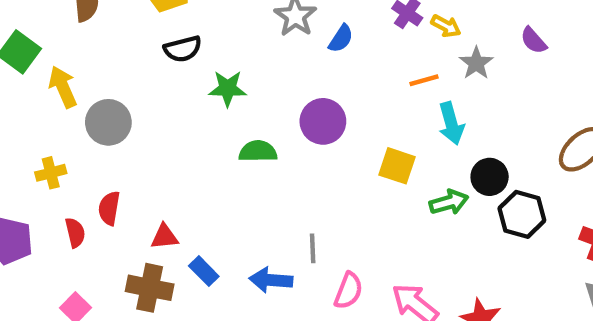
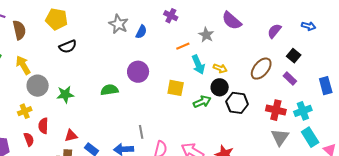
yellow arrow: (446, 26) -> (220, 68), moved
purple semicircle: (534, 40) -> (232, 21), size x1.5
yellow arrow: (63, 87) -> (23, 65), moved
green star: (228, 88) -> (65, 94), moved
yellow cross: (51, 173) -> (25, 111), moved

